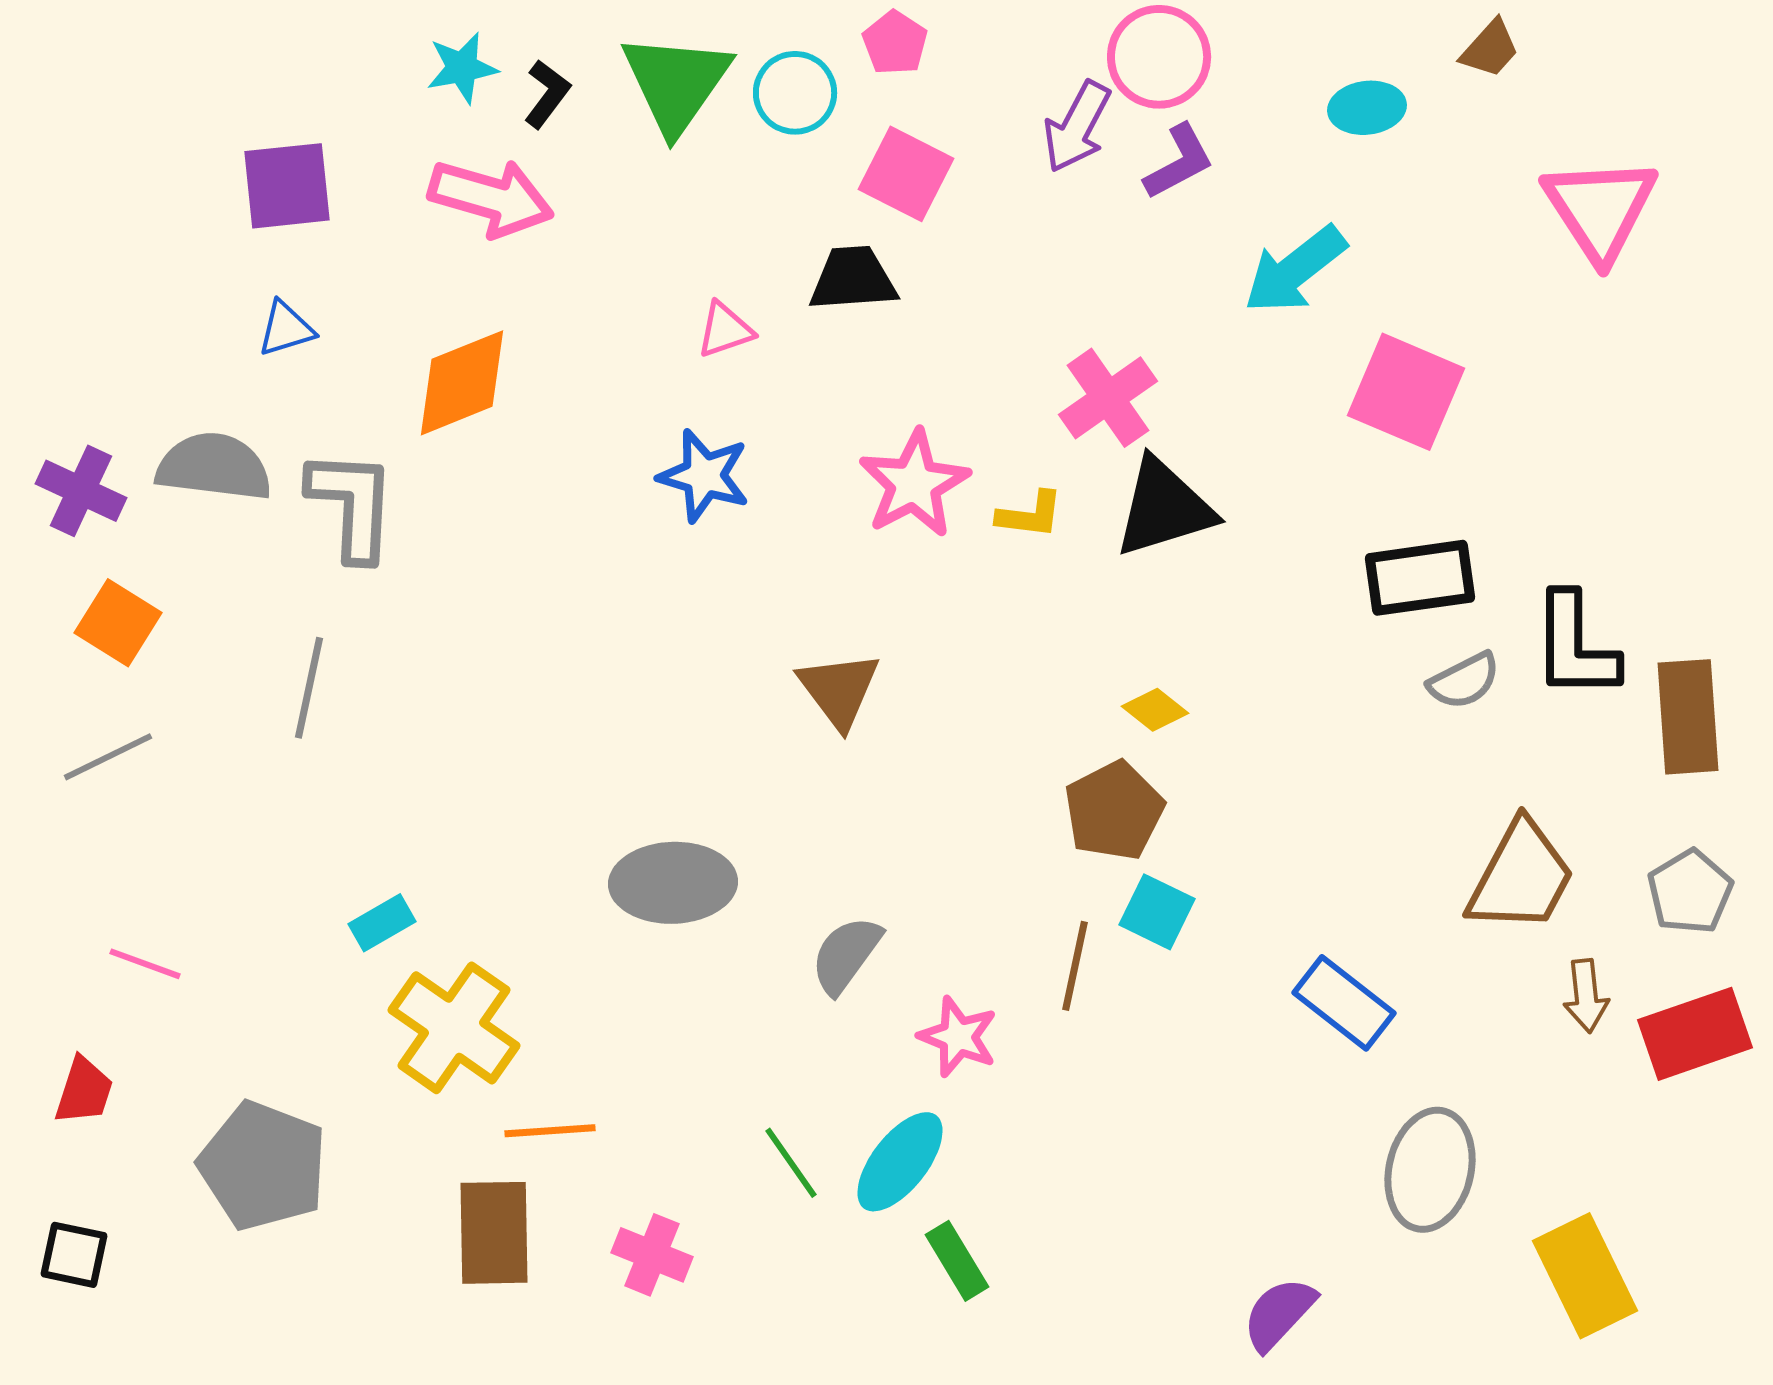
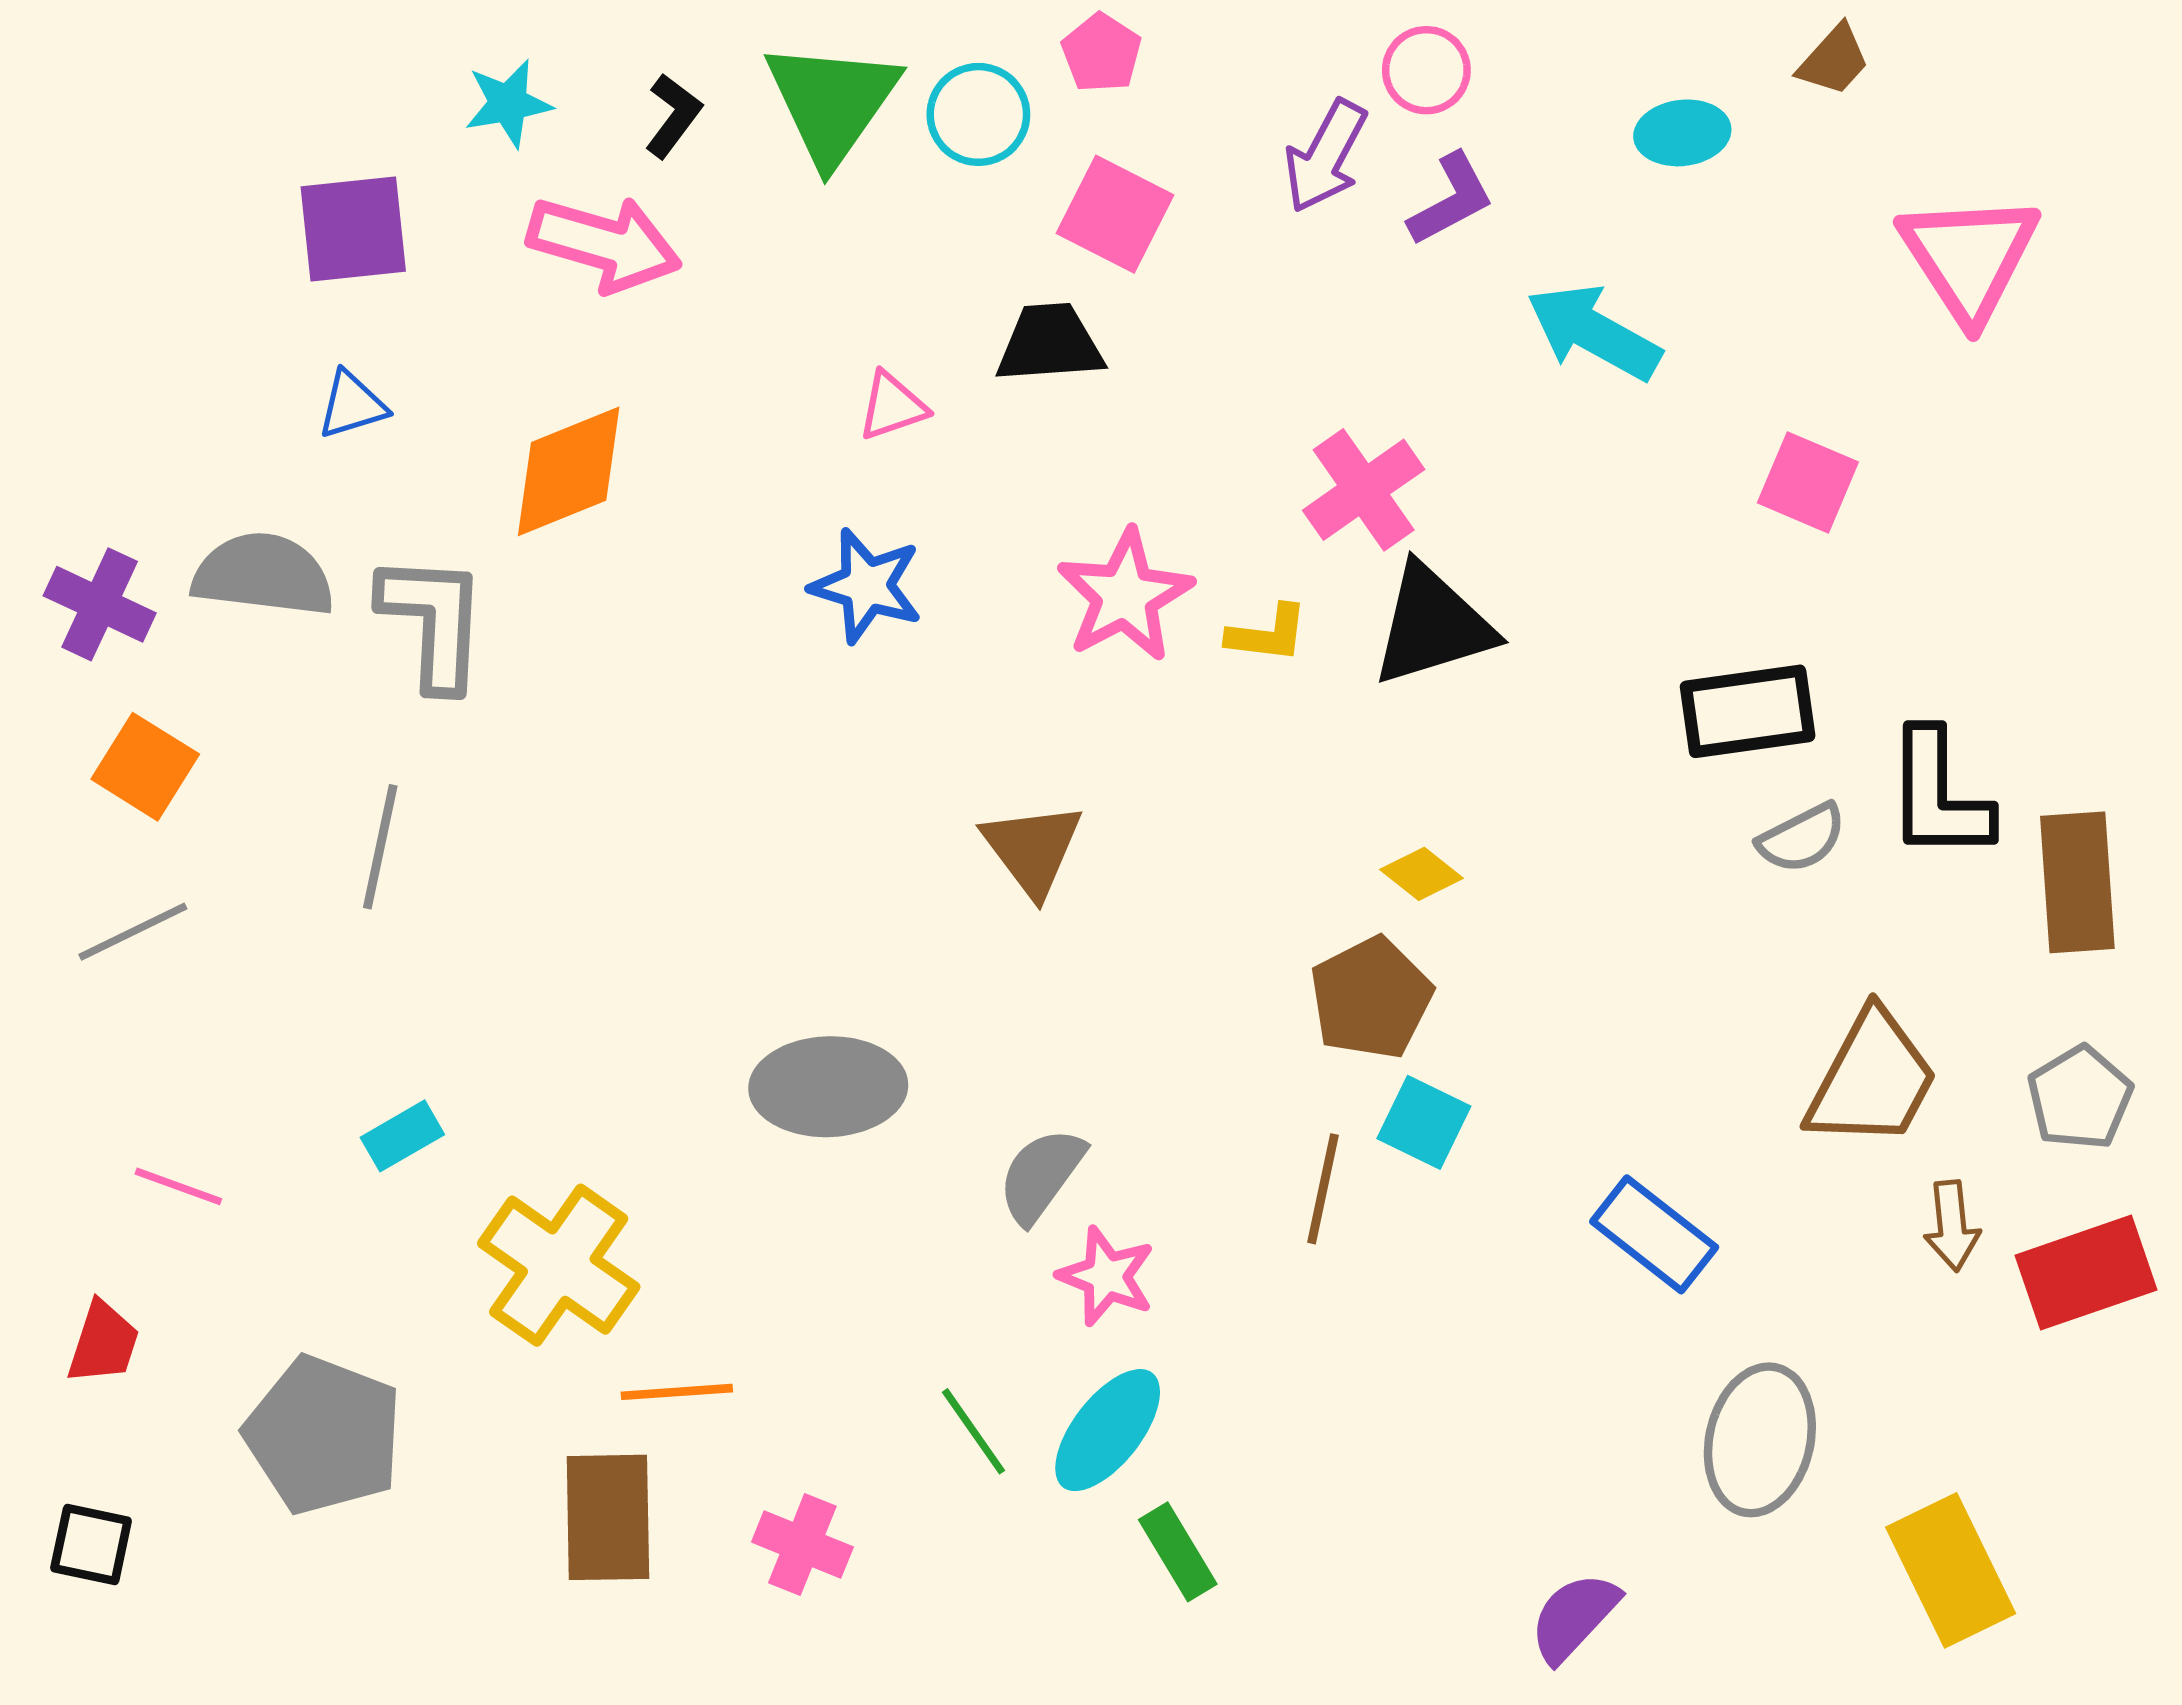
pink circle: (1159, 57) -> (1426, 70), size x0.7
cyan star: (462, 68) -> (508, 103), moved
cyan arrow: (1295, 270) -> (1594, 332), turned 67
pink square: (1406, 392) -> (1808, 482), moved, size x0.7
cyan rectangle: (382, 923) -> (402, 1136), moved
pink star: (958, 1037) -> (1106, 1276), moved

